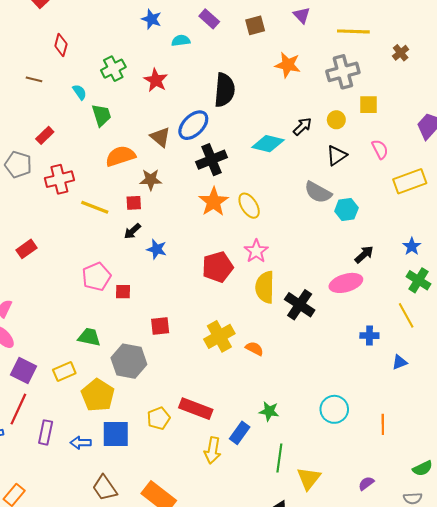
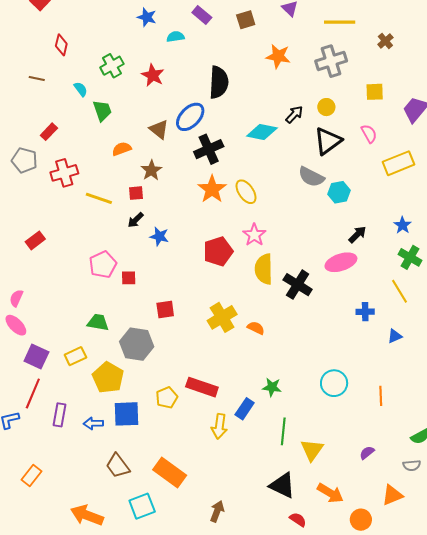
yellow square: (369, 105) -> (375, 92), moved
black triangle: (337, 155) -> (328, 141), size x1.4
orange semicircle: (120, 156) -> (122, 149), size x0.7
brown star: (151, 180) -> (151, 170), turned -30

